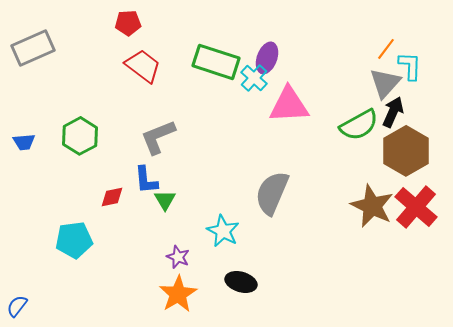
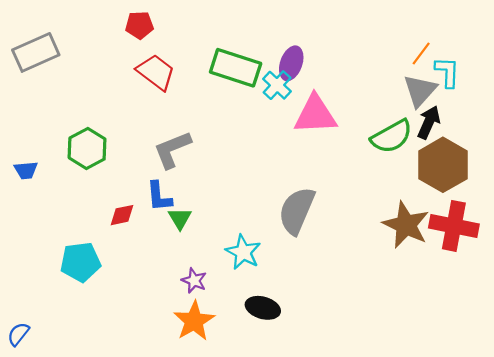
blue trapezoid: (24, 142) -> (26, 170), moved
red cross: (416, 207) -> (454, 226), turned -30

